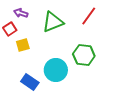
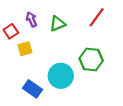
purple arrow: (21, 13) -> (31, 19), moved, turned 48
green triangle: (53, 22) -> (57, 24), size x0.7

